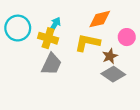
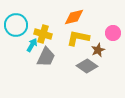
orange diamond: (100, 19) -> (74, 17), moved
cyan arrow: (55, 25) -> (32, 45), moved
gray diamond: (113, 74) -> (87, 66), moved

